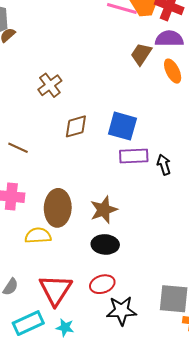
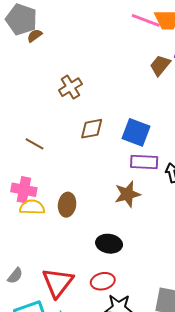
brown ellipse: (58, 208) -> (67, 205), size x0.7
brown star: (104, 210) -> (127, 194), moved
yellow semicircle: (38, 236) -> (32, 207), moved

